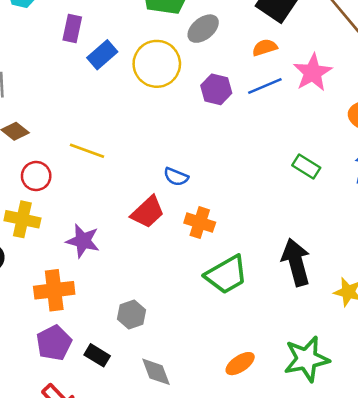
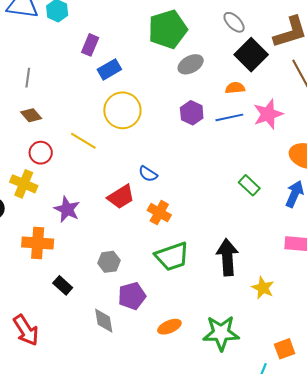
yellow circle: (157, 64) -> (122, 110), moved
gray hexagon: (132, 315) -> (109, 262), moved
purple pentagon: (54, 343) -> (132, 296), moved
black rectangle: (97, 355) -> (63, 285), moved

